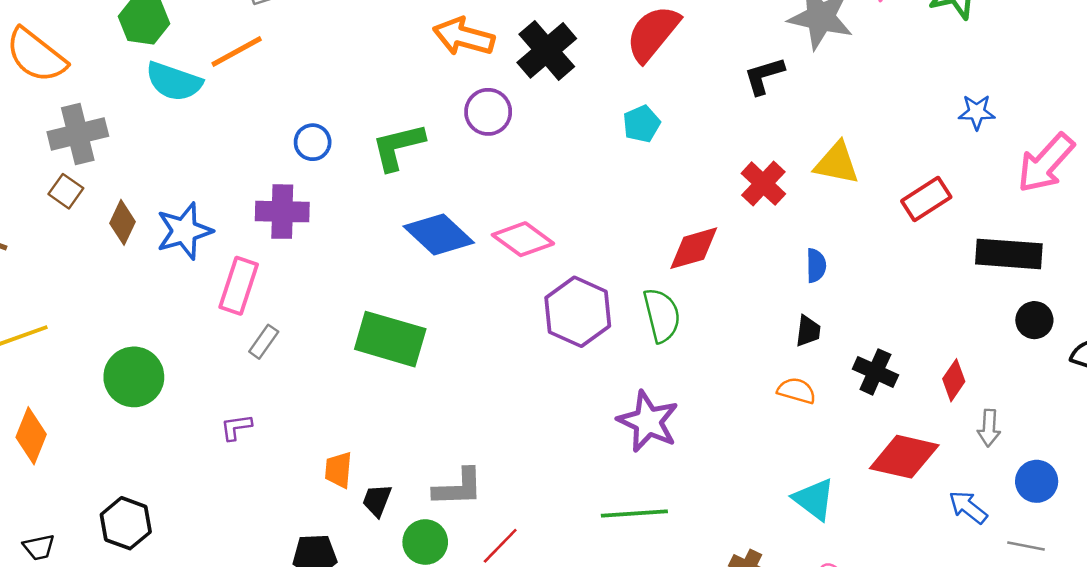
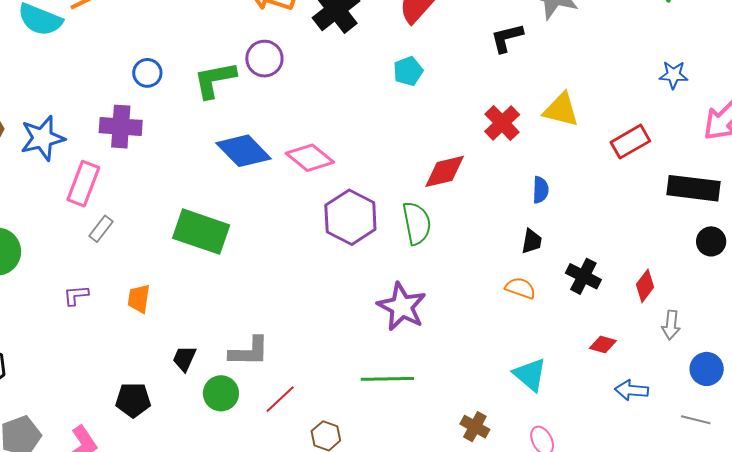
purple circle: (488, 112) -> (264, 59), moved
red diamond: (904, 457) -> (603, 344), size x0.5
orange trapezoid: (338, 470) -> (139, 299), moved
blue arrow: (968, 507) -> (632, 390), moved, turned -36

